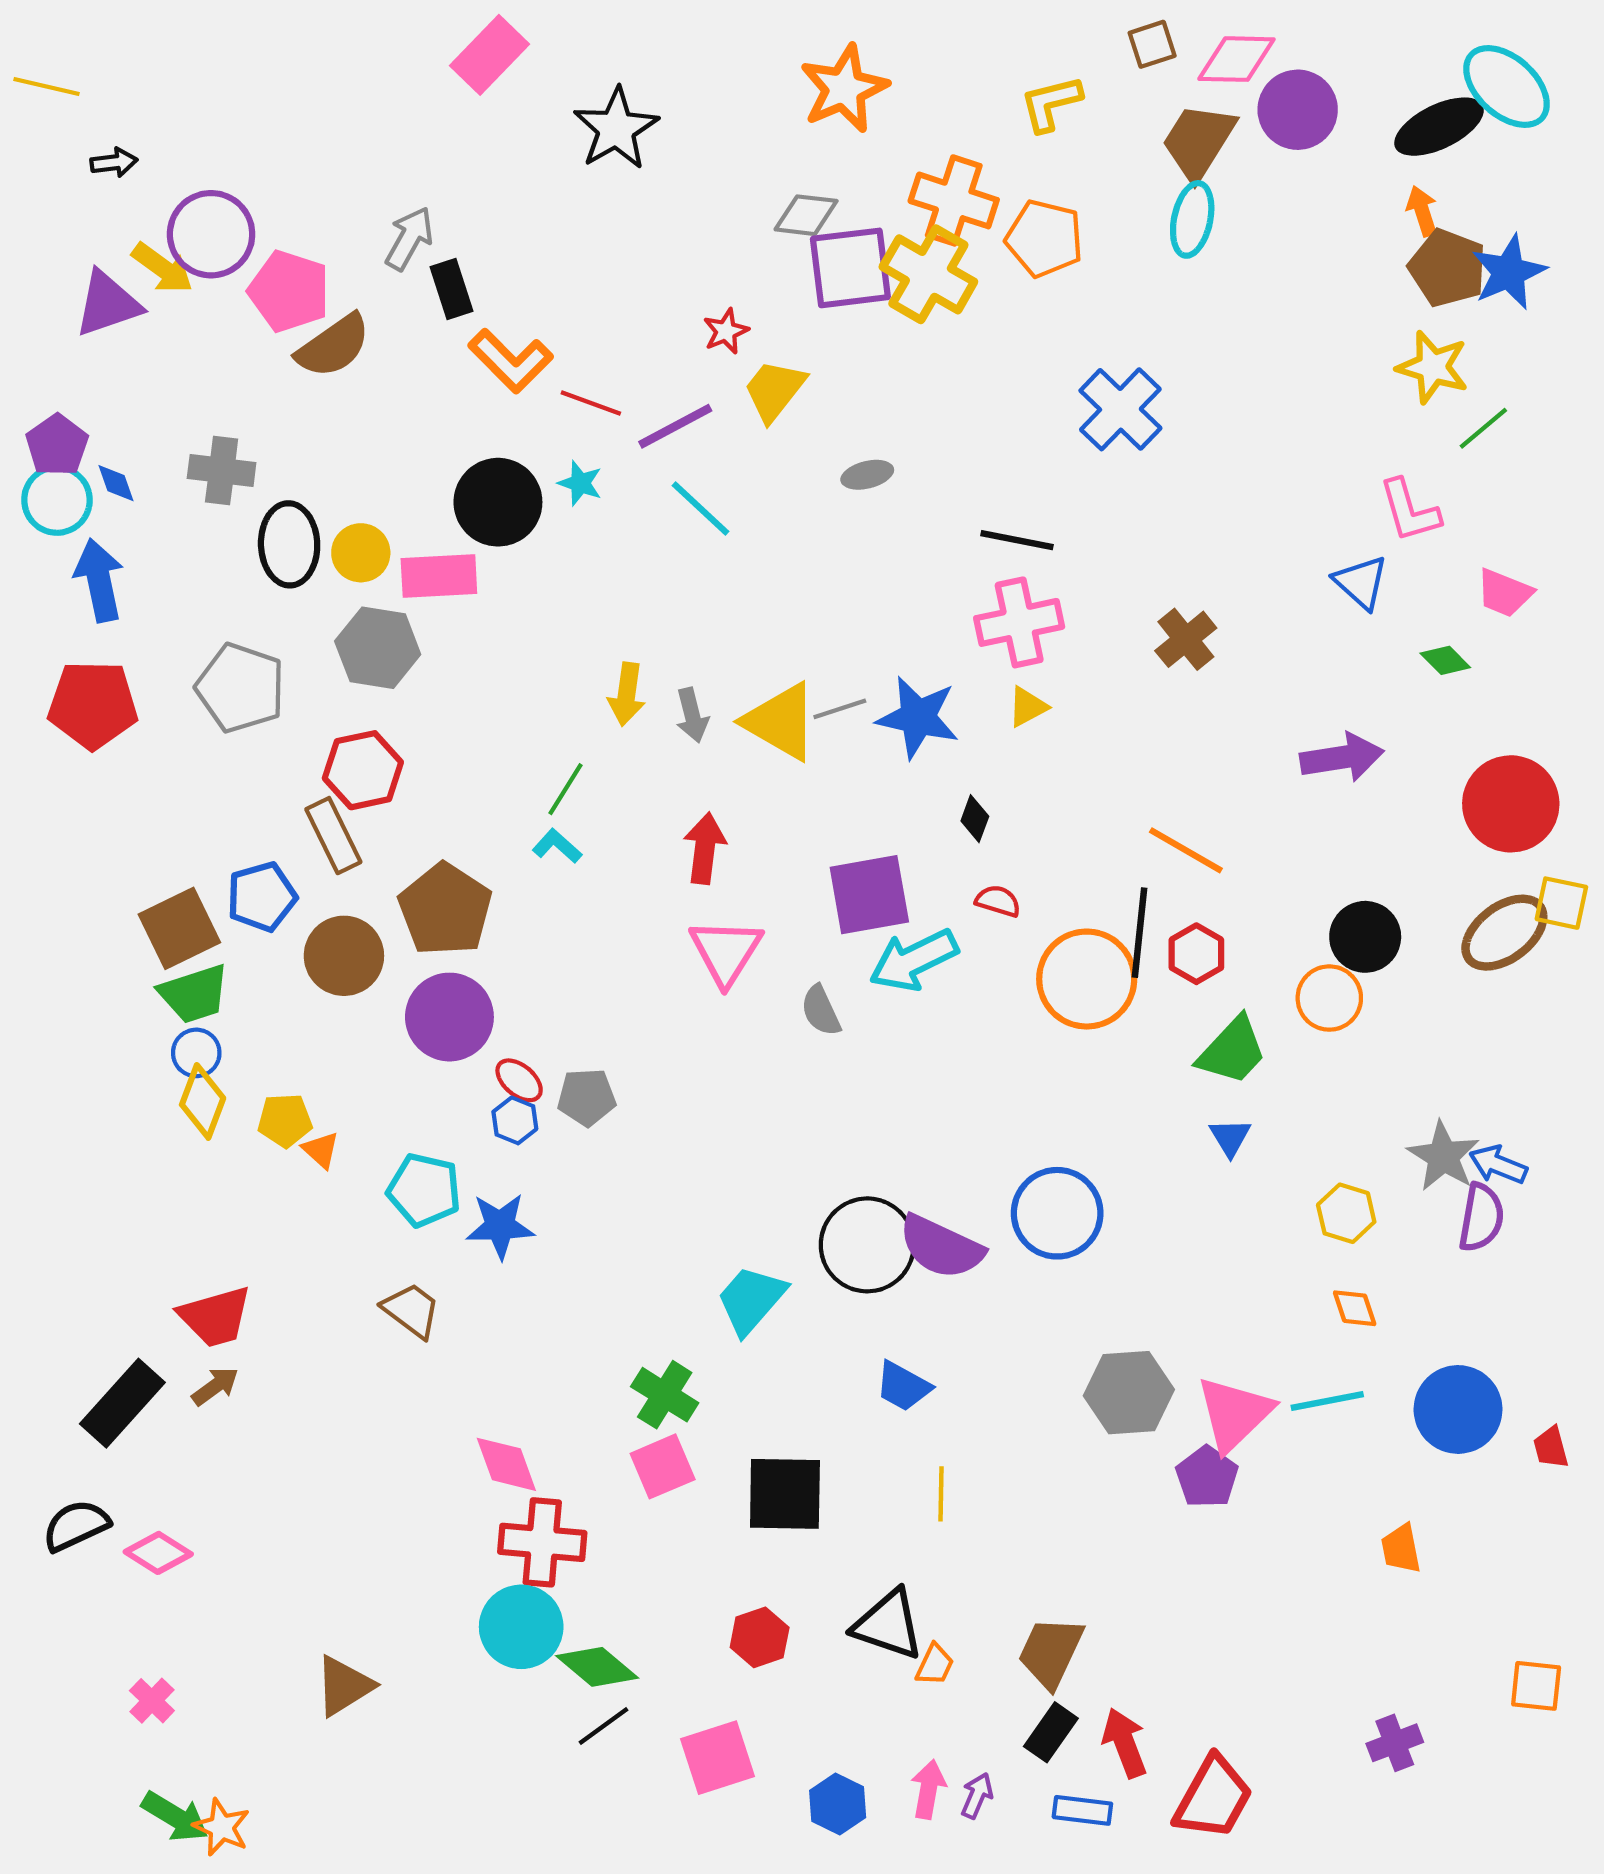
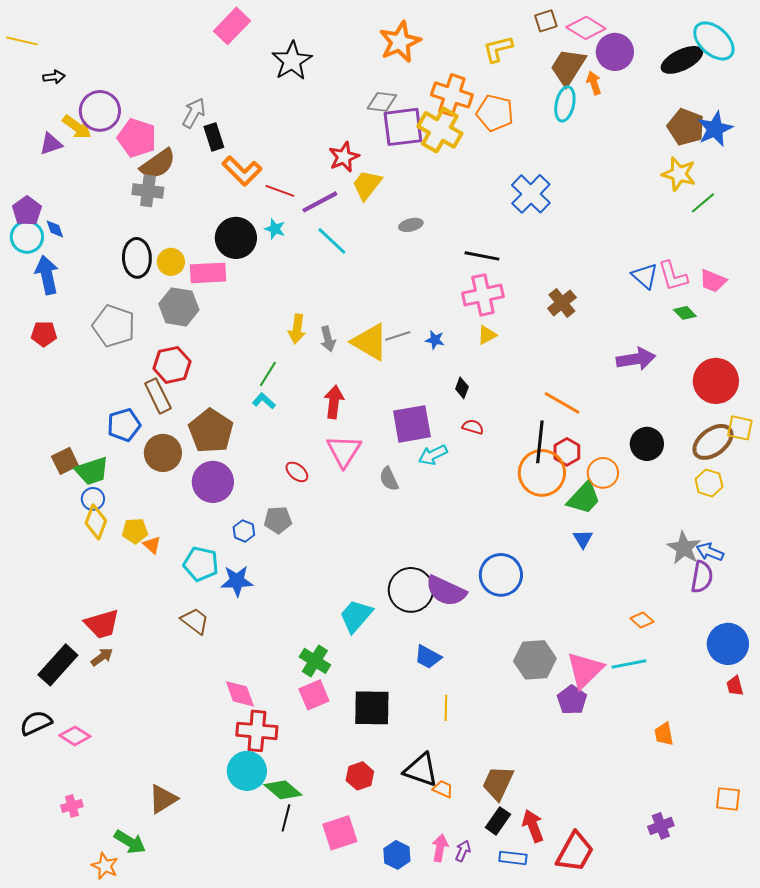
pink diamond: (1236, 59) -> (586, 28), turned 30
orange arrow: (1422, 211) -> (594, 83), moved
purple triangle: (108, 304) -> (51, 144), size x0.7
red star: (726, 331) -> (344, 157), size x1.4
gray cross: (222, 471) -> (148, 191), moved
pink L-shape: (1409, 511) -> (673, 276), moved
red pentagon: (93, 705) -> (44, 334), size x0.6
blue star: (918, 717) -> (435, 340), size x0.5
brown square: (179, 928) -> (65, 461), moved, size x0.7
cyan arrow: (914, 960) -> (433, 455), size x0.7
orange circle: (1087, 979) -> (542, 473), moved
orange circle: (1329, 998) -> (603, 473), moved
red ellipse: (519, 1080) -> (297, 472), moved
yellow hexagon: (1346, 1213) -> (709, 483), moved
orange diamond: (1355, 1308) -> (642, 620), turned -30
blue circle: (1458, 1409) -> (728, 644), moved
orange trapezoid: (935, 1665) -> (443, 789), turned -90
pink cross: (152, 1701) -> (72, 806), turned 30
black line: (603, 1726) -> (286, 818), turned -40
green arrow: (175, 1817) -> (130, 842), moved

